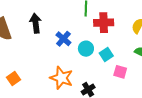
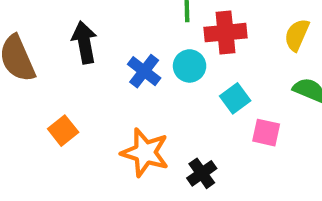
cyan circle: (86, 49) -> (190, 66), moved
orange square: (13, 78) -> (63, 131), moved

